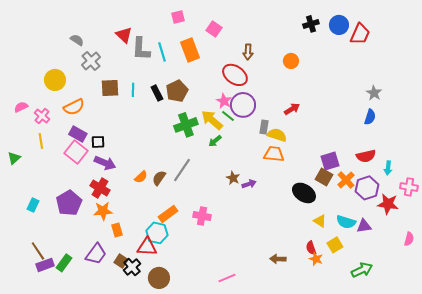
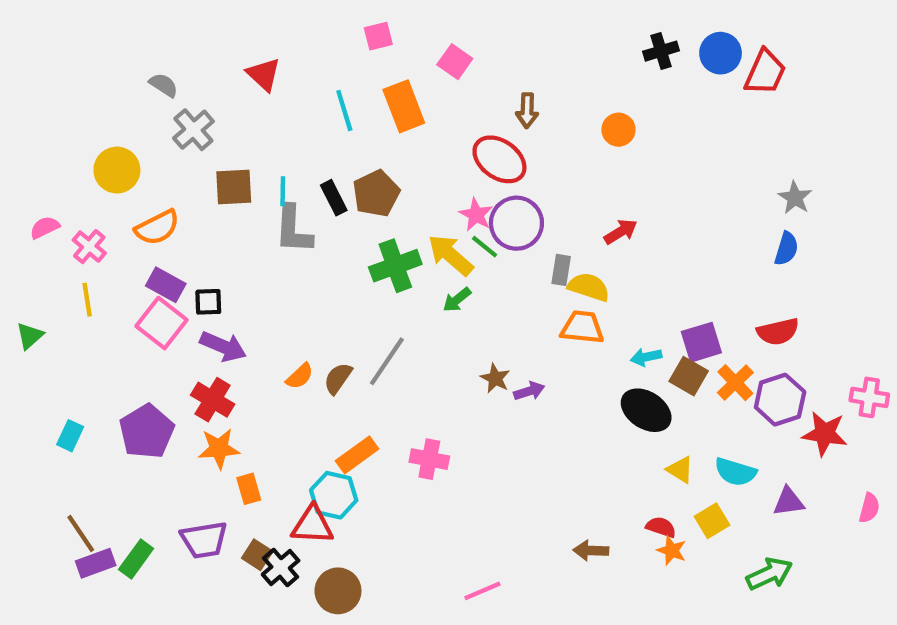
gray L-shape: (141, 49) -> (293, 230), moved
cyan arrow: (388, 168) -> (646, 357), moved, turned 72
purple triangle: (364, 226) -> (789, 502), moved
red semicircle: (311, 248) -> (661, 527), turned 128
purple trapezoid: (96, 254) -> (204, 540), turned 45

